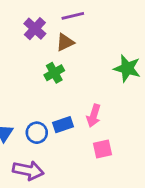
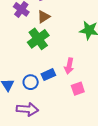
green cross: (54, 73) -> (38, 39), size x1.5

